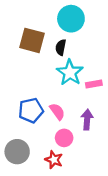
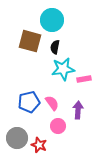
cyan circle: (71, 19) -> (52, 20), moved
cyan star: (70, 73) -> (63, 69), turned 30
red star: (54, 160) -> (39, 145), moved

